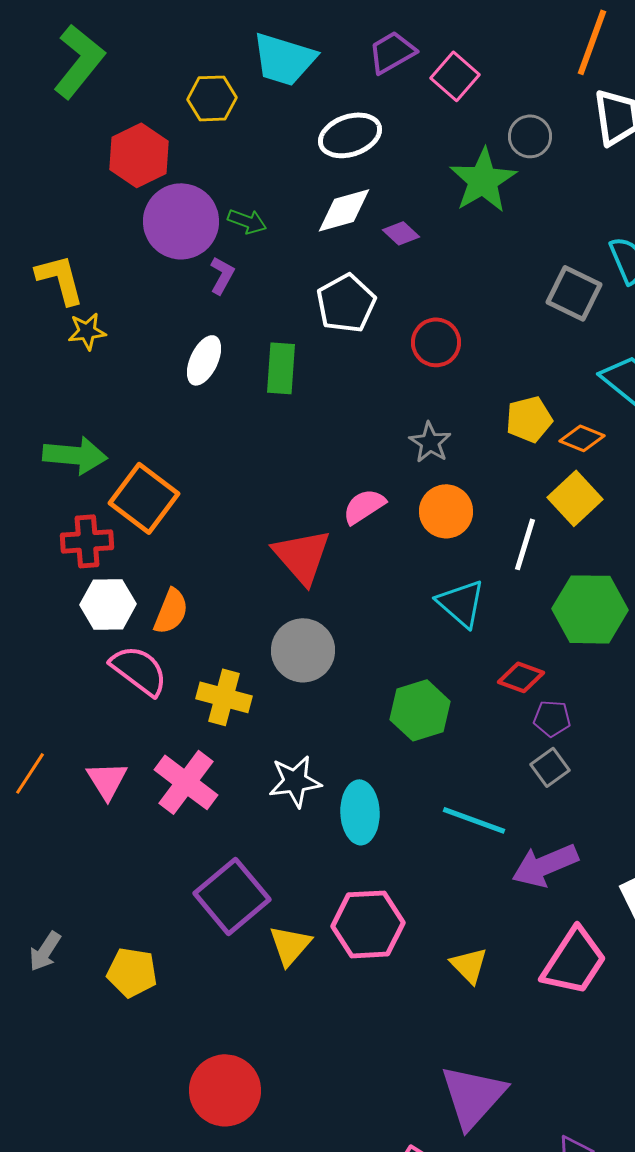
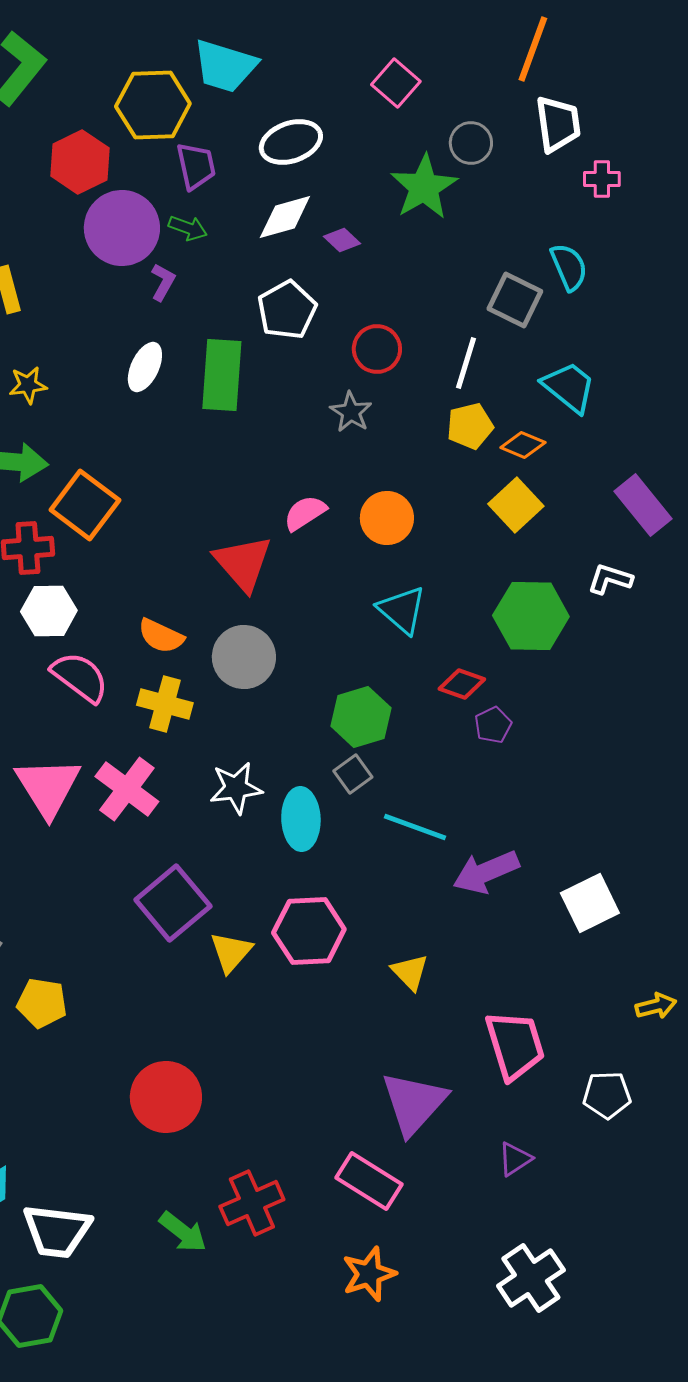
purple trapezoid: (392, 52) -> (196, 166), moved, turned 108
yellow hexagon: (212, 98) -> (153, 105), size x1.5
yellow star: (87, 331) -> (28, 385), moved
green rectangle: (281, 368) -> (222, 375), size x1.4
gray star: (430, 442) -> (351, 412), moved
white line: (525, 544) -> (466, 363), moved
orange semicircle: (171, 611) -> (161, 636), moved, turned 93
purple pentagon: (552, 718) -> (493, 725), turned -30
gray square: (550, 767) -> (353, 774), moved
pink triangle: (107, 780) -> (48, 787), size x1.6
pink trapezoid: (574, 961) -> (515, 1045), moved, turned -50
yellow pentagon: (132, 972) -> (42, 1003), moved

